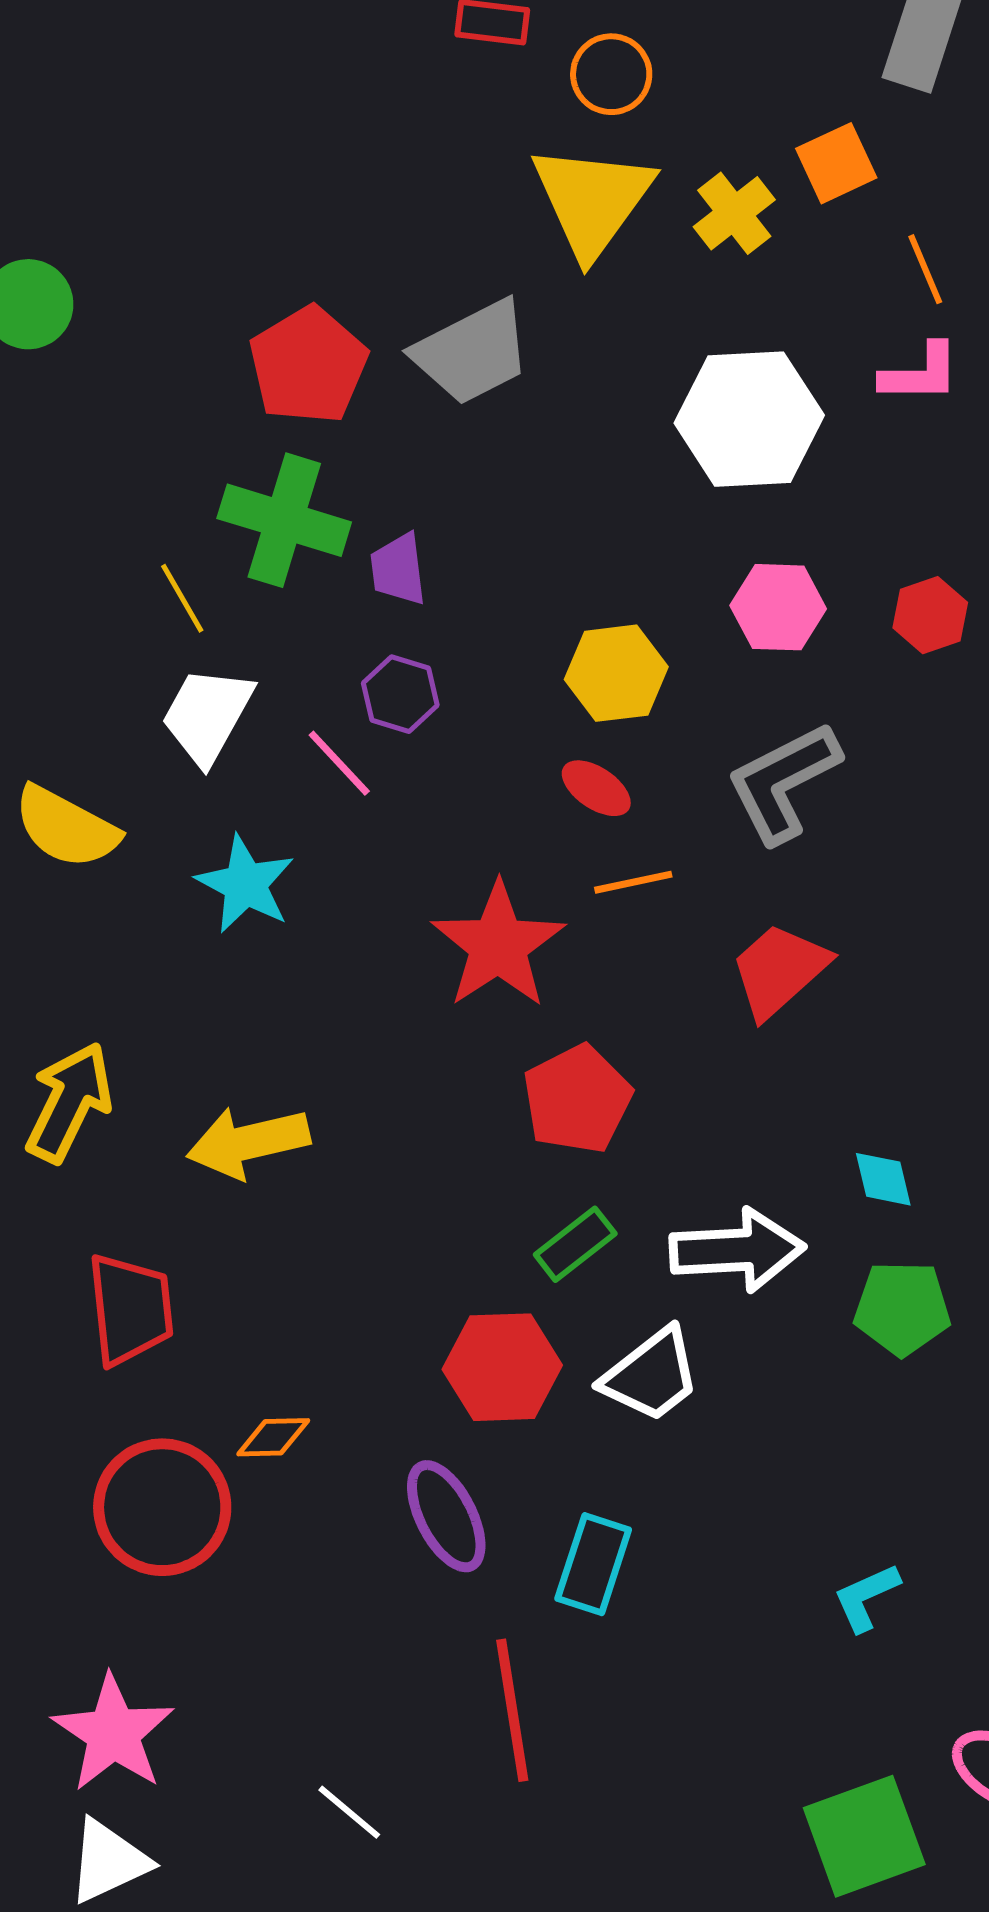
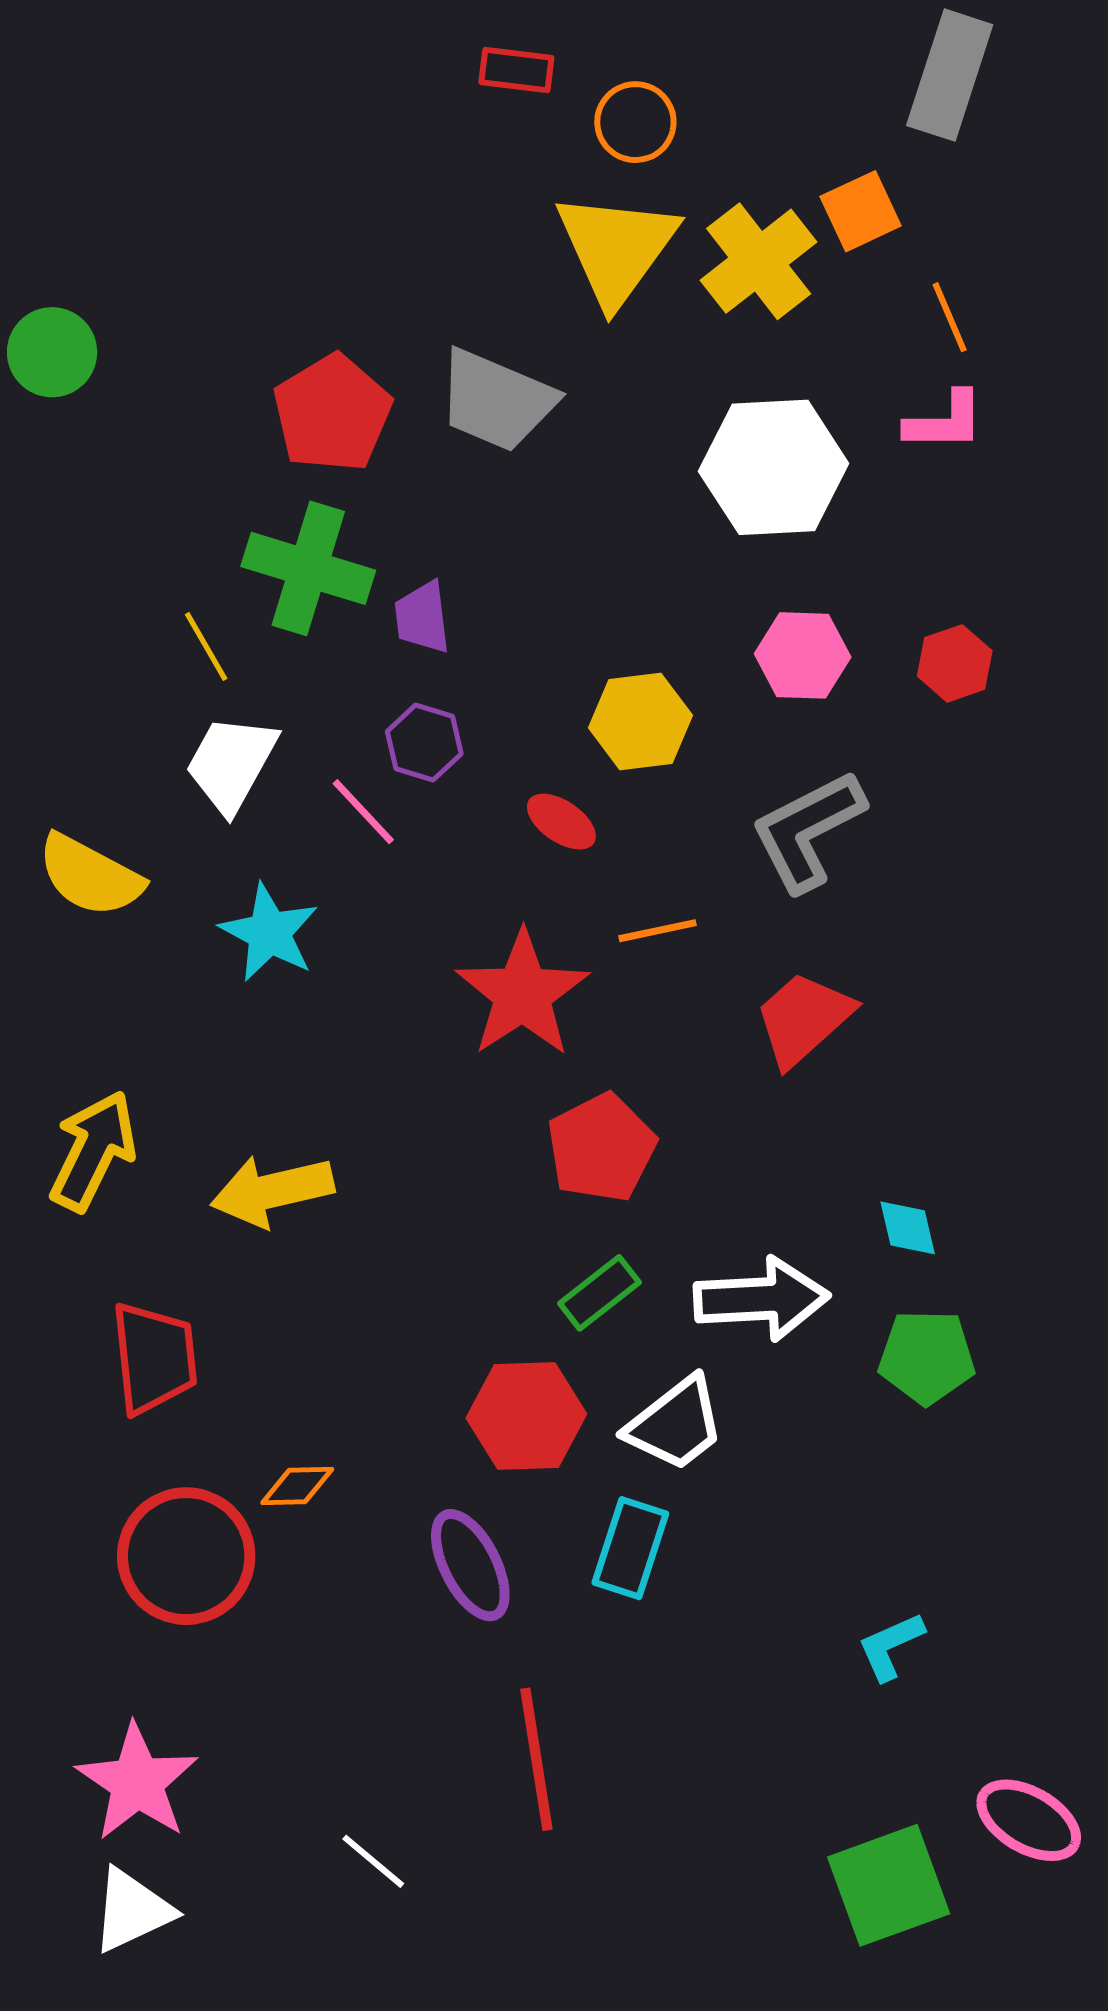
yellow cross: (734, 213) -> (759, 261), size x1.4
gray trapezoid: (472, 352) -> (496, 400), turned 50
red ellipse: (596, 788) -> (561, 822), moved
cyan rectangle: (593, 1564) -> (630, 1548), moved

